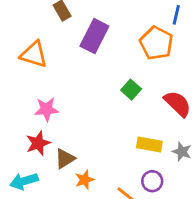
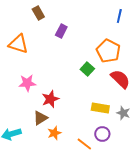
purple rectangle: (94, 36) -> (61, 31), size x0.6
orange pentagon: (156, 43) -> (108, 51), moved
red star: (38, 143) -> (50, 99), moved

